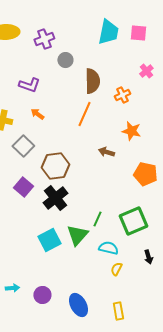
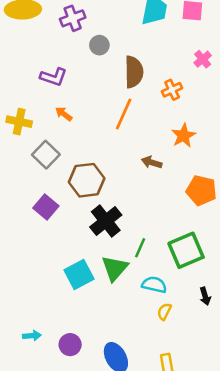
orange star: (131, 131) -> (184, 136), turned 30
black cross: (55, 198) -> (106, 221), moved

